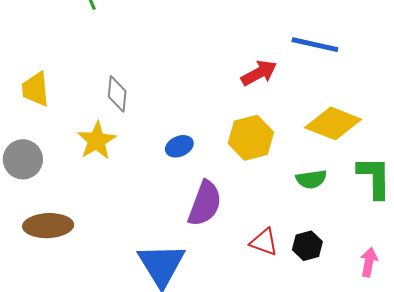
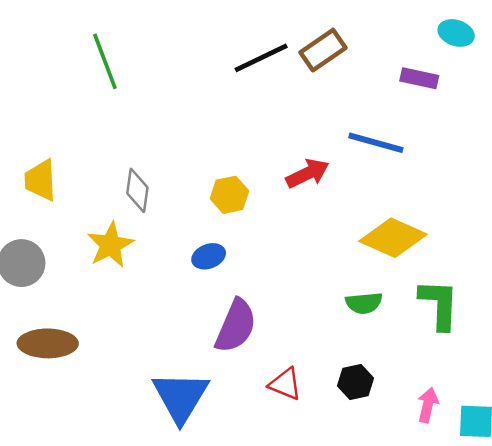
yellow hexagon: (251, 138) -> (229, 195), moved, size x0.7
red triangle: (264, 242) -> (285, 384), moved

